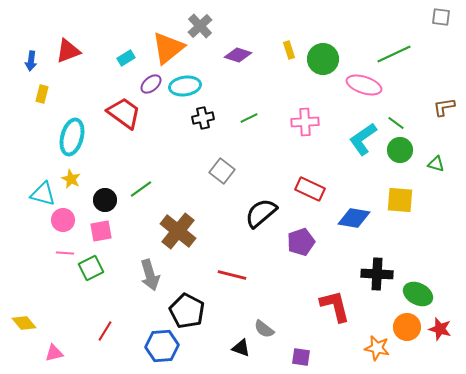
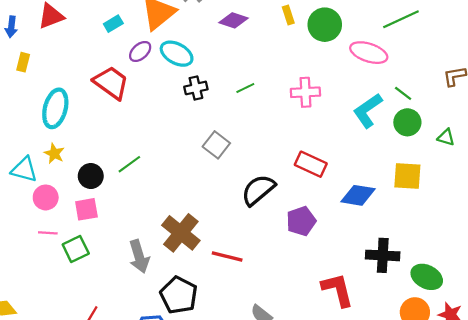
cyan ellipse: (185, 86) -> (177, 54), turned 36
brown cross: (178, 231) -> (181, 233), moved

